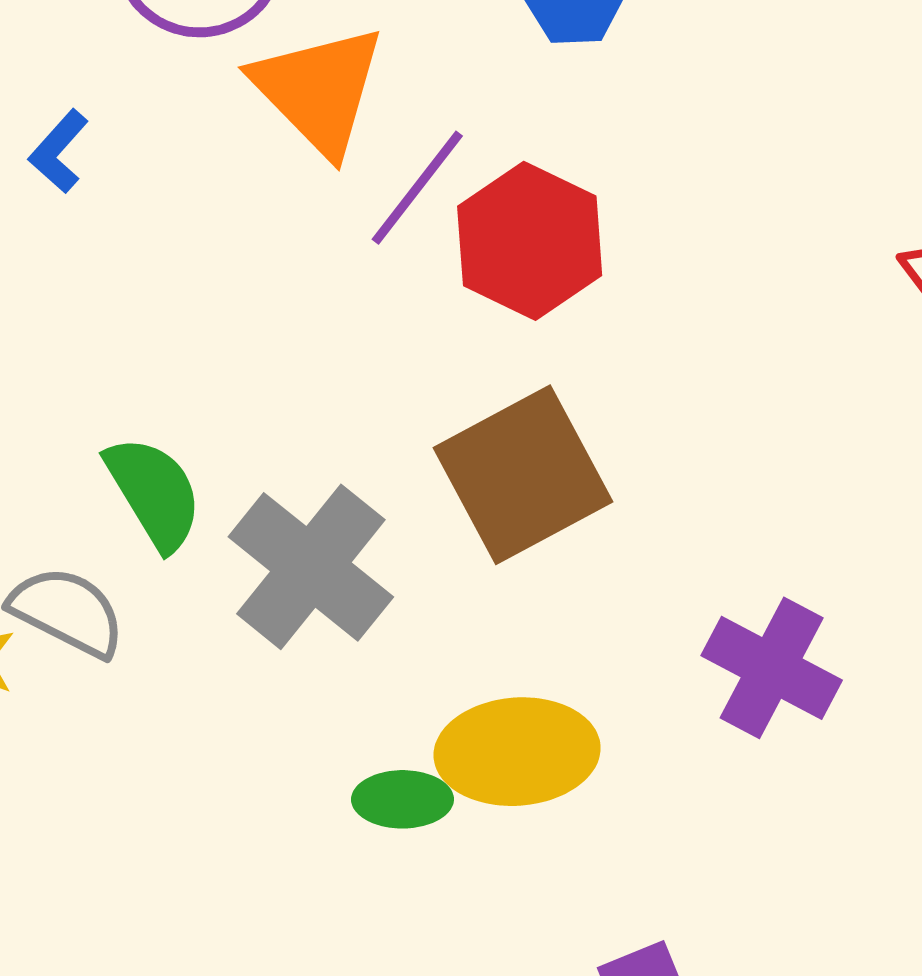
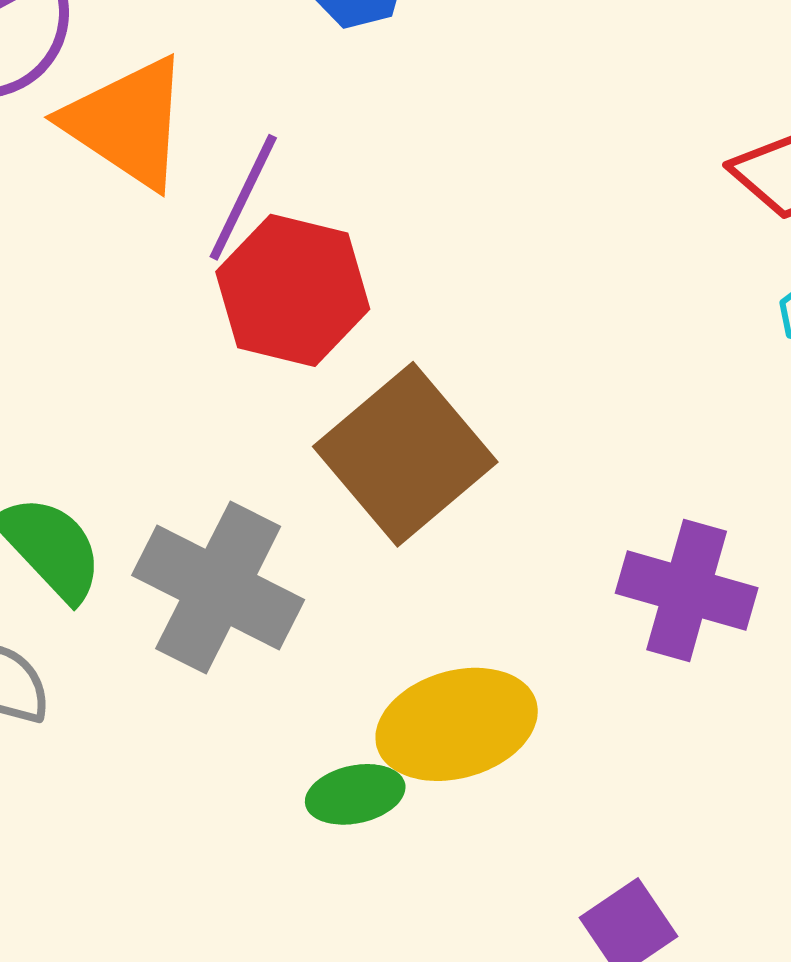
red hexagon: (530, 241) -> (293, 290), moved

